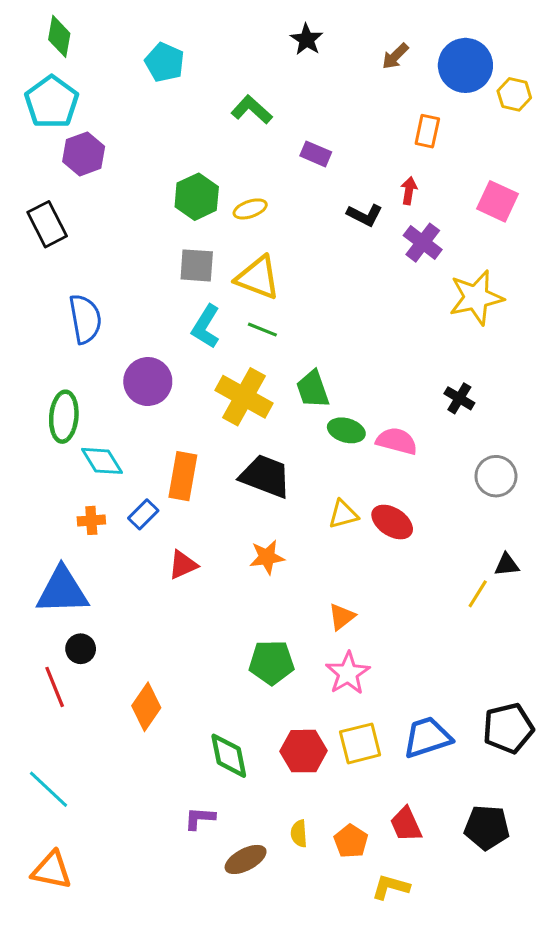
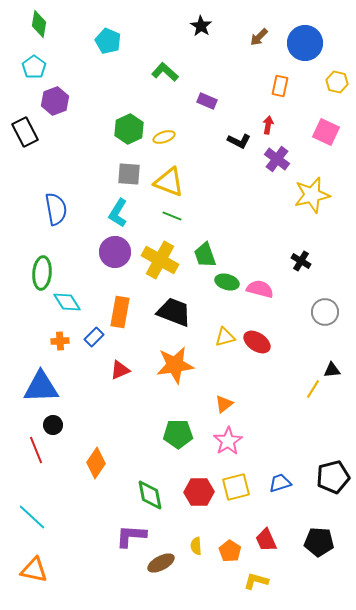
yellow hexagon: (514, 94) -> (337, 82), moved
cyan pentagon: (52, 102) -> (34, 67), size x0.7
black rectangle: (47, 224) -> (25, 132), moved
cyan L-shape: (206, 327) -> (118, 213), moved
purple circle: (148, 382) -> (115, 252), moved
orange star: (267, 557) -> (175, 365), size x1.6
blue trapezoid: (427, 737) -> (280, 483), size x0.7
purple L-shape: (200, 818) -> (131, 536), size x1.5

